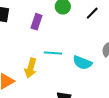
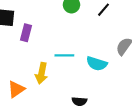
purple rectangle: (36, 22) -> (26, 33), moved

